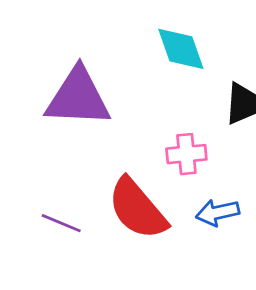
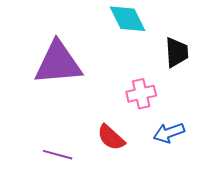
red semicircle: (137, 209) -> (111, 137), size x0.6

